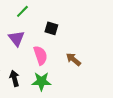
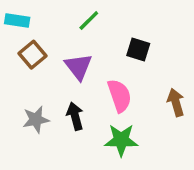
brown arrow: (73, 59) -> (176, 102), turned 35
black arrow: (14, 78) -> (75, 116), moved

